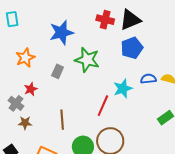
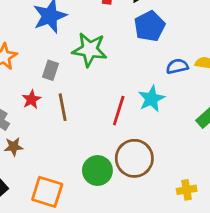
red star: (31, 89) -> (31, 99), moved
cyan star: (123, 89) -> (151, 99), moved
brown line: (62, 120) -> (63, 107), moved

